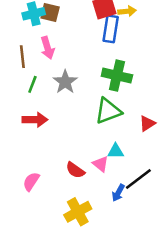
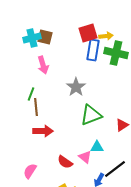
brown line: (22, 57) -> (36, 107), moved
green cross: (117, 76) -> (116, 53), moved
gray star: (65, 82) -> (76, 87), moved
red arrow: (35, 120) -> (43, 131), moved

